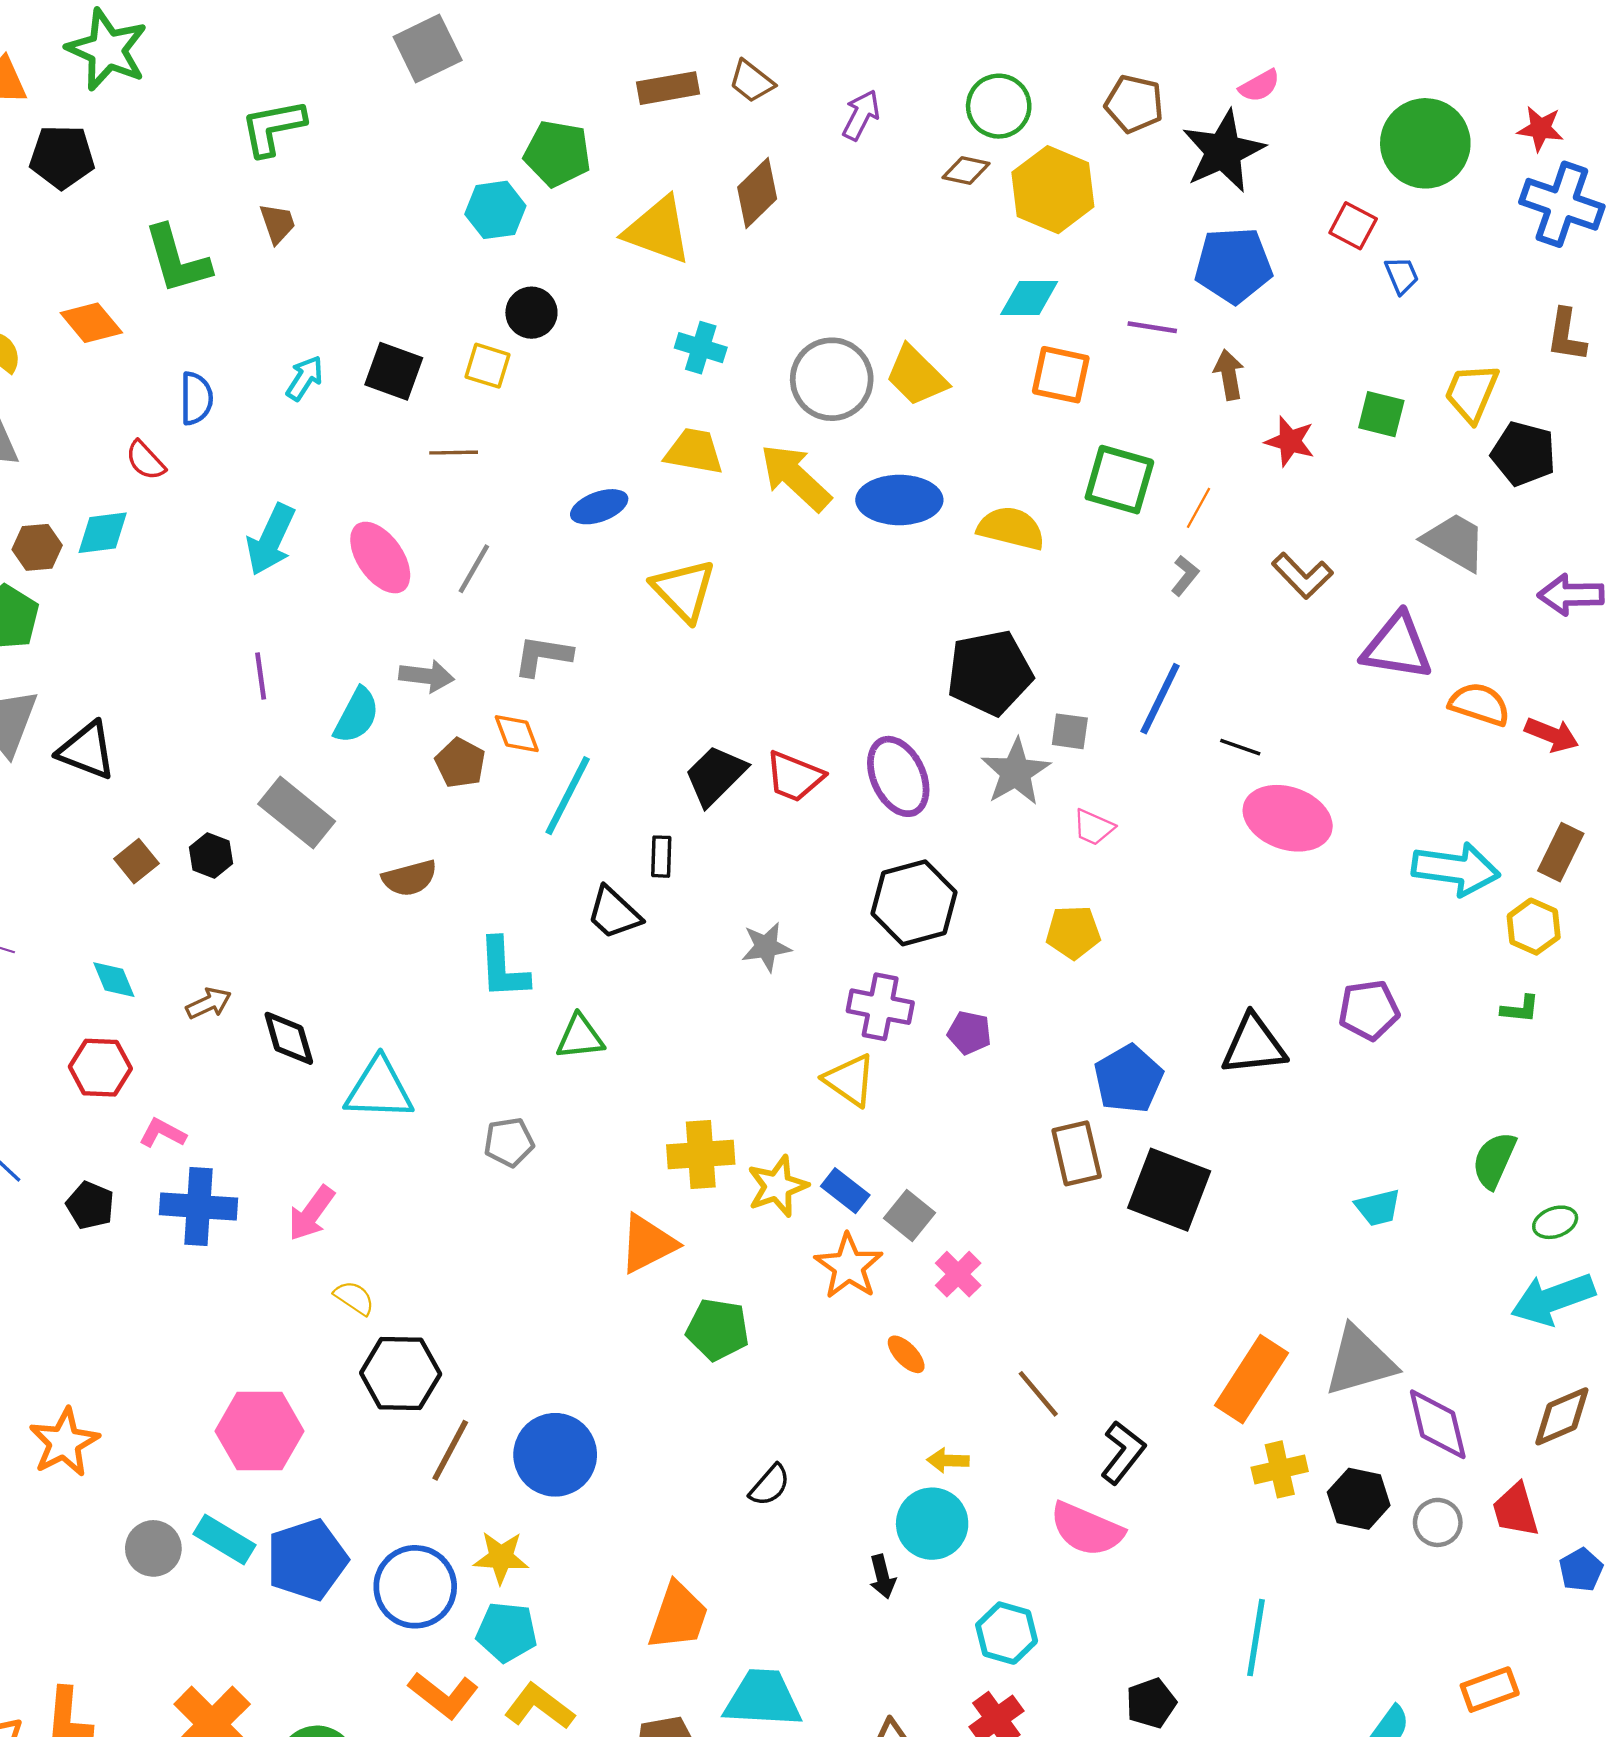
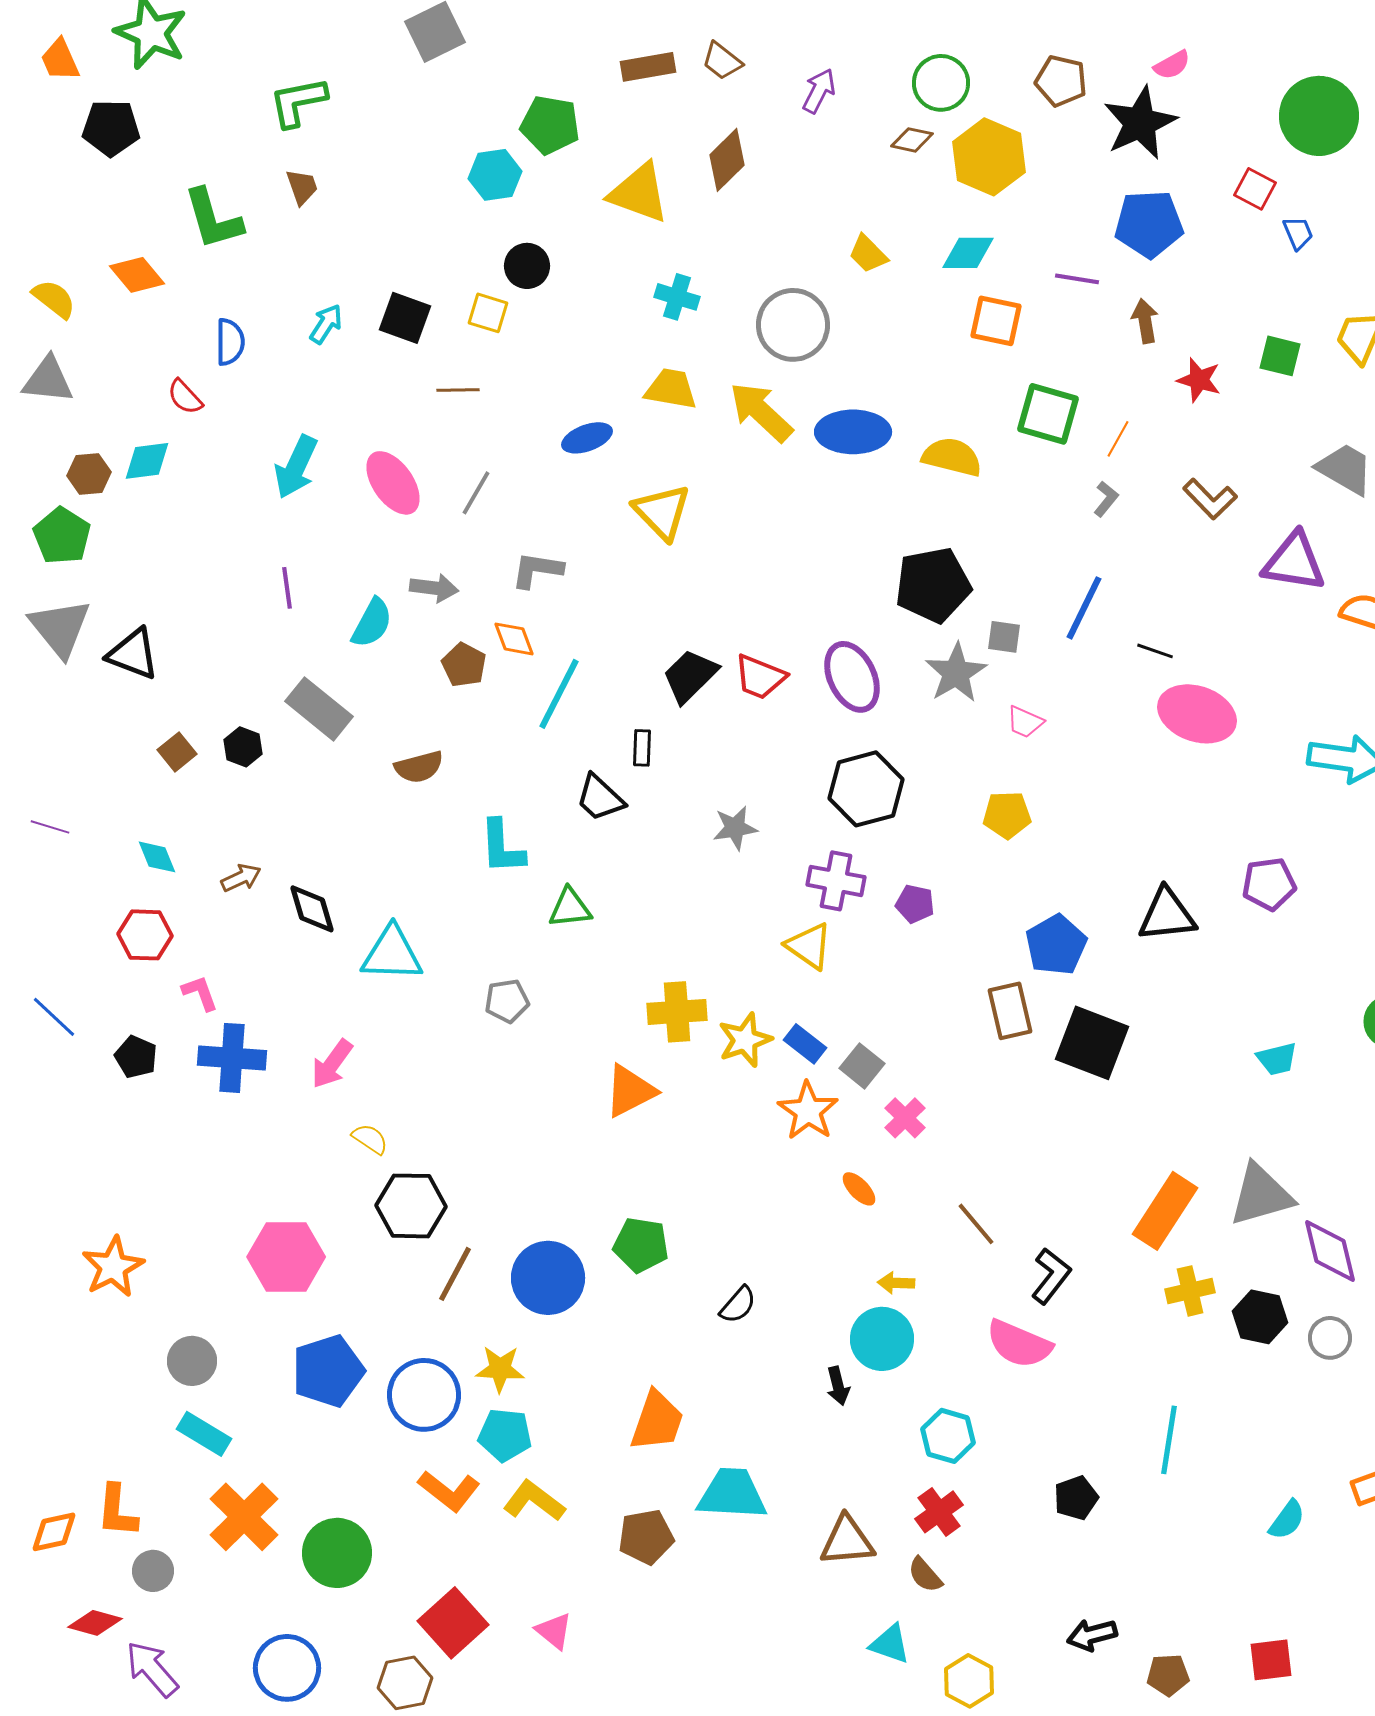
yellow trapezoid: (916, 376) -> (868, 254), moved, size x0.7
pink L-shape: (162, 1133) -> (200, 993), turned 42
green pentagon: (718, 1329) -> (641, 1245), moved
cyan rectangle: (224, 1539) -> (204, 1434), moved

